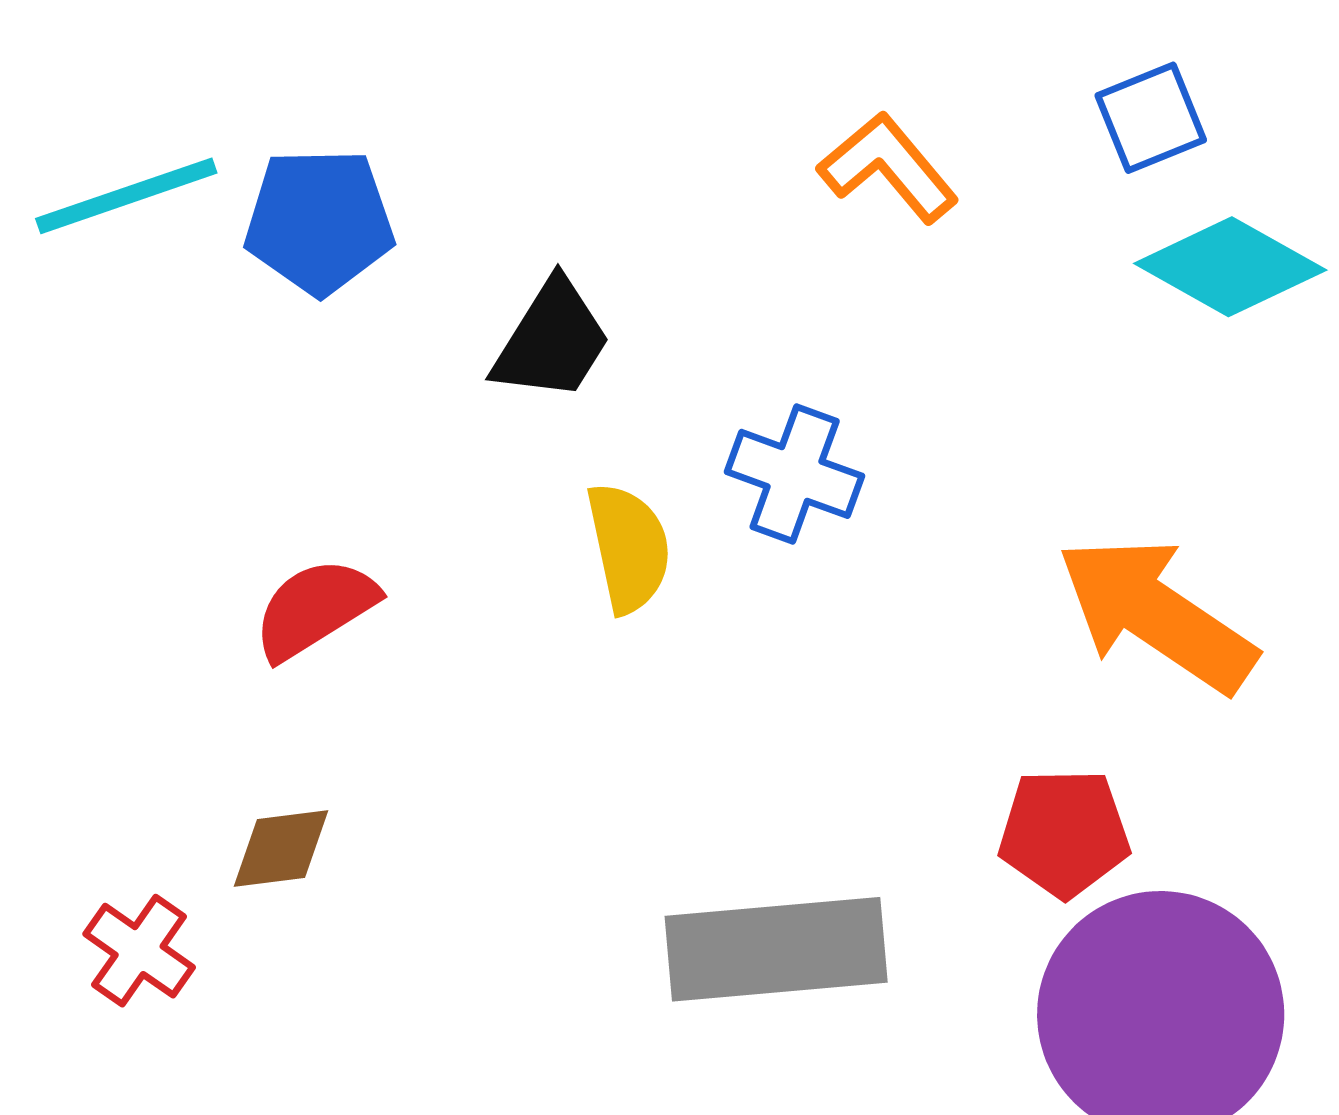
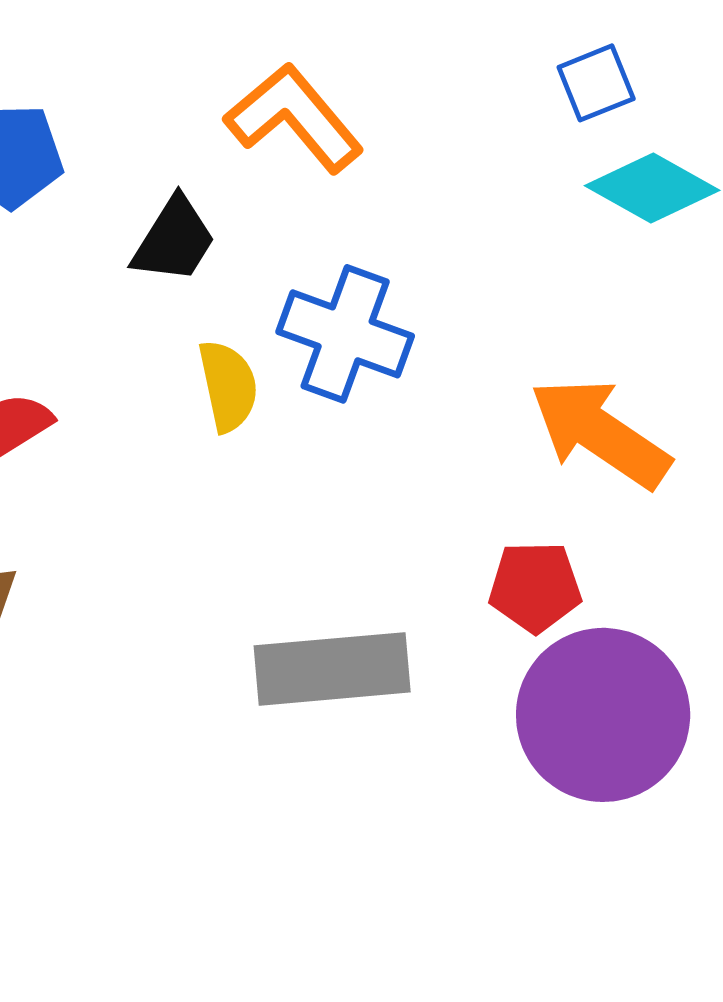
orange L-shape: (888, 167) -> (294, 118), moved, size x1.4
blue cross: (795, 474) -> (345, 334), size x1.4

